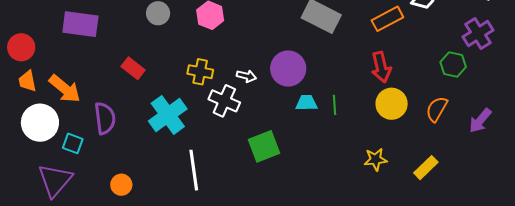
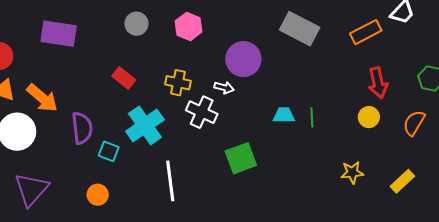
red arrow: (381, 67) -> (378, 83), moved
red rectangle: (133, 68) -> (124, 78), moved
purple circle: (288, 69) -> (243, 59), moved
yellow circle: (392, 104) -> (369, 117), size x0.7
cyan square: (73, 143) -> (109, 151), moved

